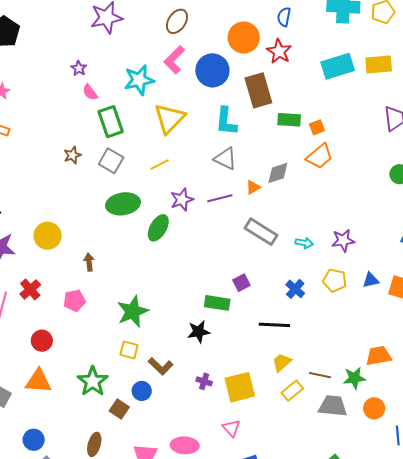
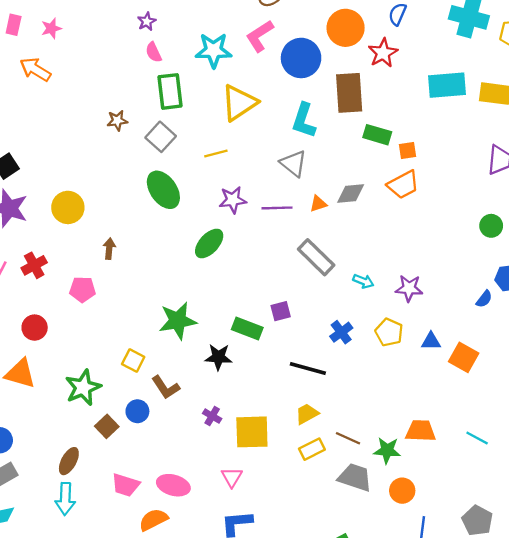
green ellipse: (123, 204) -> (163, 190), turned 52
green ellipse: (158, 228) -> (209, 243), moved
green star: (133, 311) -> (178, 321), moved

